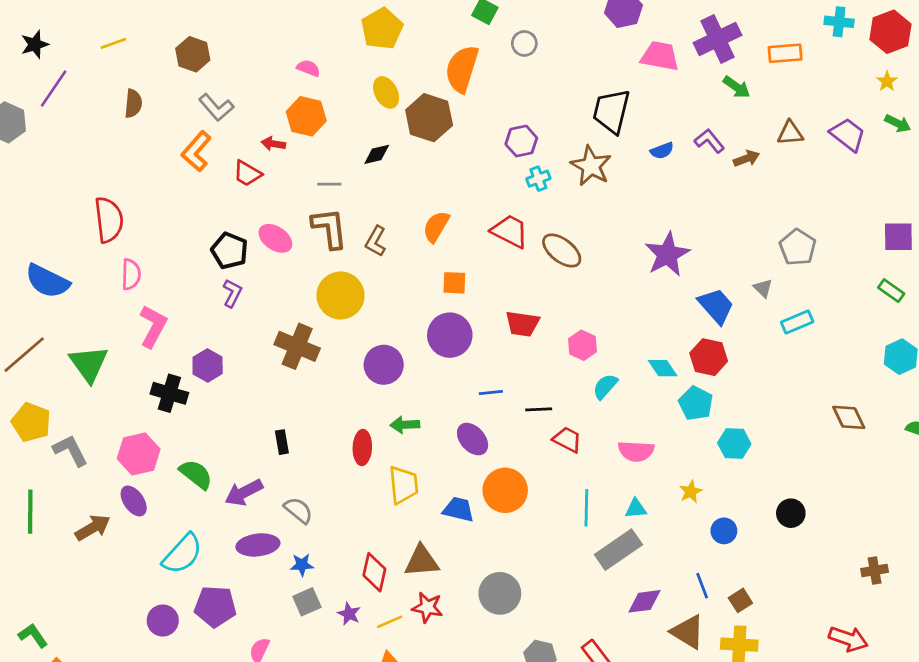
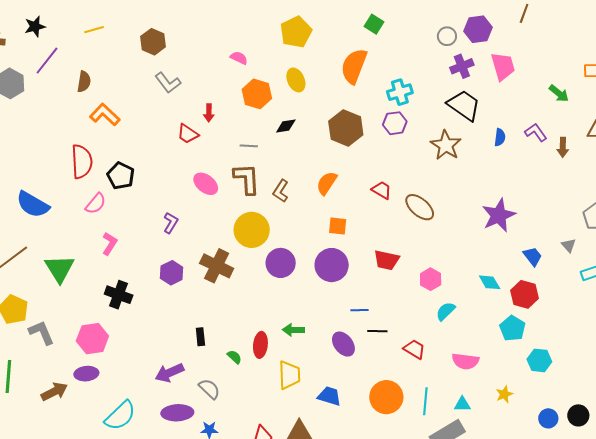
purple cross: (717, 39) -> (462, 66), moved, size x0.7
gray circle: (524, 43) -> (447, 36), moved
pink trapezoid: (660, 56) -> (503, 66), turned 60
brown semicircle: (133, 103) -> (84, 82), moved
black trapezoid: (611, 111) -> (464, 105), turned 108
orange hexagon: (306, 116) -> (257, 94), moved
brown hexagon: (429, 118) -> (346, 128), moved
red arrow: (273, 144) -> (209, 113), turned -102
orange L-shape: (196, 151) -> (105, 115), moved, turned 88
blue semicircle: (662, 151) -> (500, 137), turned -66
brown arrow: (747, 159) -> (563, 147), turned 108
cyan cross: (538, 179) -> (400, 92), moved, size x1.4
red trapezoid: (510, 231) -> (382, 190), size x0.7
black pentagon: (230, 251) -> (121, 176), moved
pink semicircle: (131, 274) -> (96, 204), turned 35
blue trapezoid: (716, 306) -> (533, 256), size x0.7
pink L-shape: (153, 326) -> (110, 244), size x0.7
purple hexagon: (208, 365) -> (172, 273), moved
purple circle: (384, 365) -> (281, 263), moved
cyan diamond: (663, 368) -> (490, 282), moved
black line: (539, 409) -> (377, 331), moved
green semicircle: (196, 474) -> (234, 357), moved, size x0.6
orange circle: (505, 490) -> (386, 397), moved
purple ellipse: (134, 501) -> (86, 374), turned -65
blue circle: (724, 531) -> (548, 418), moved

